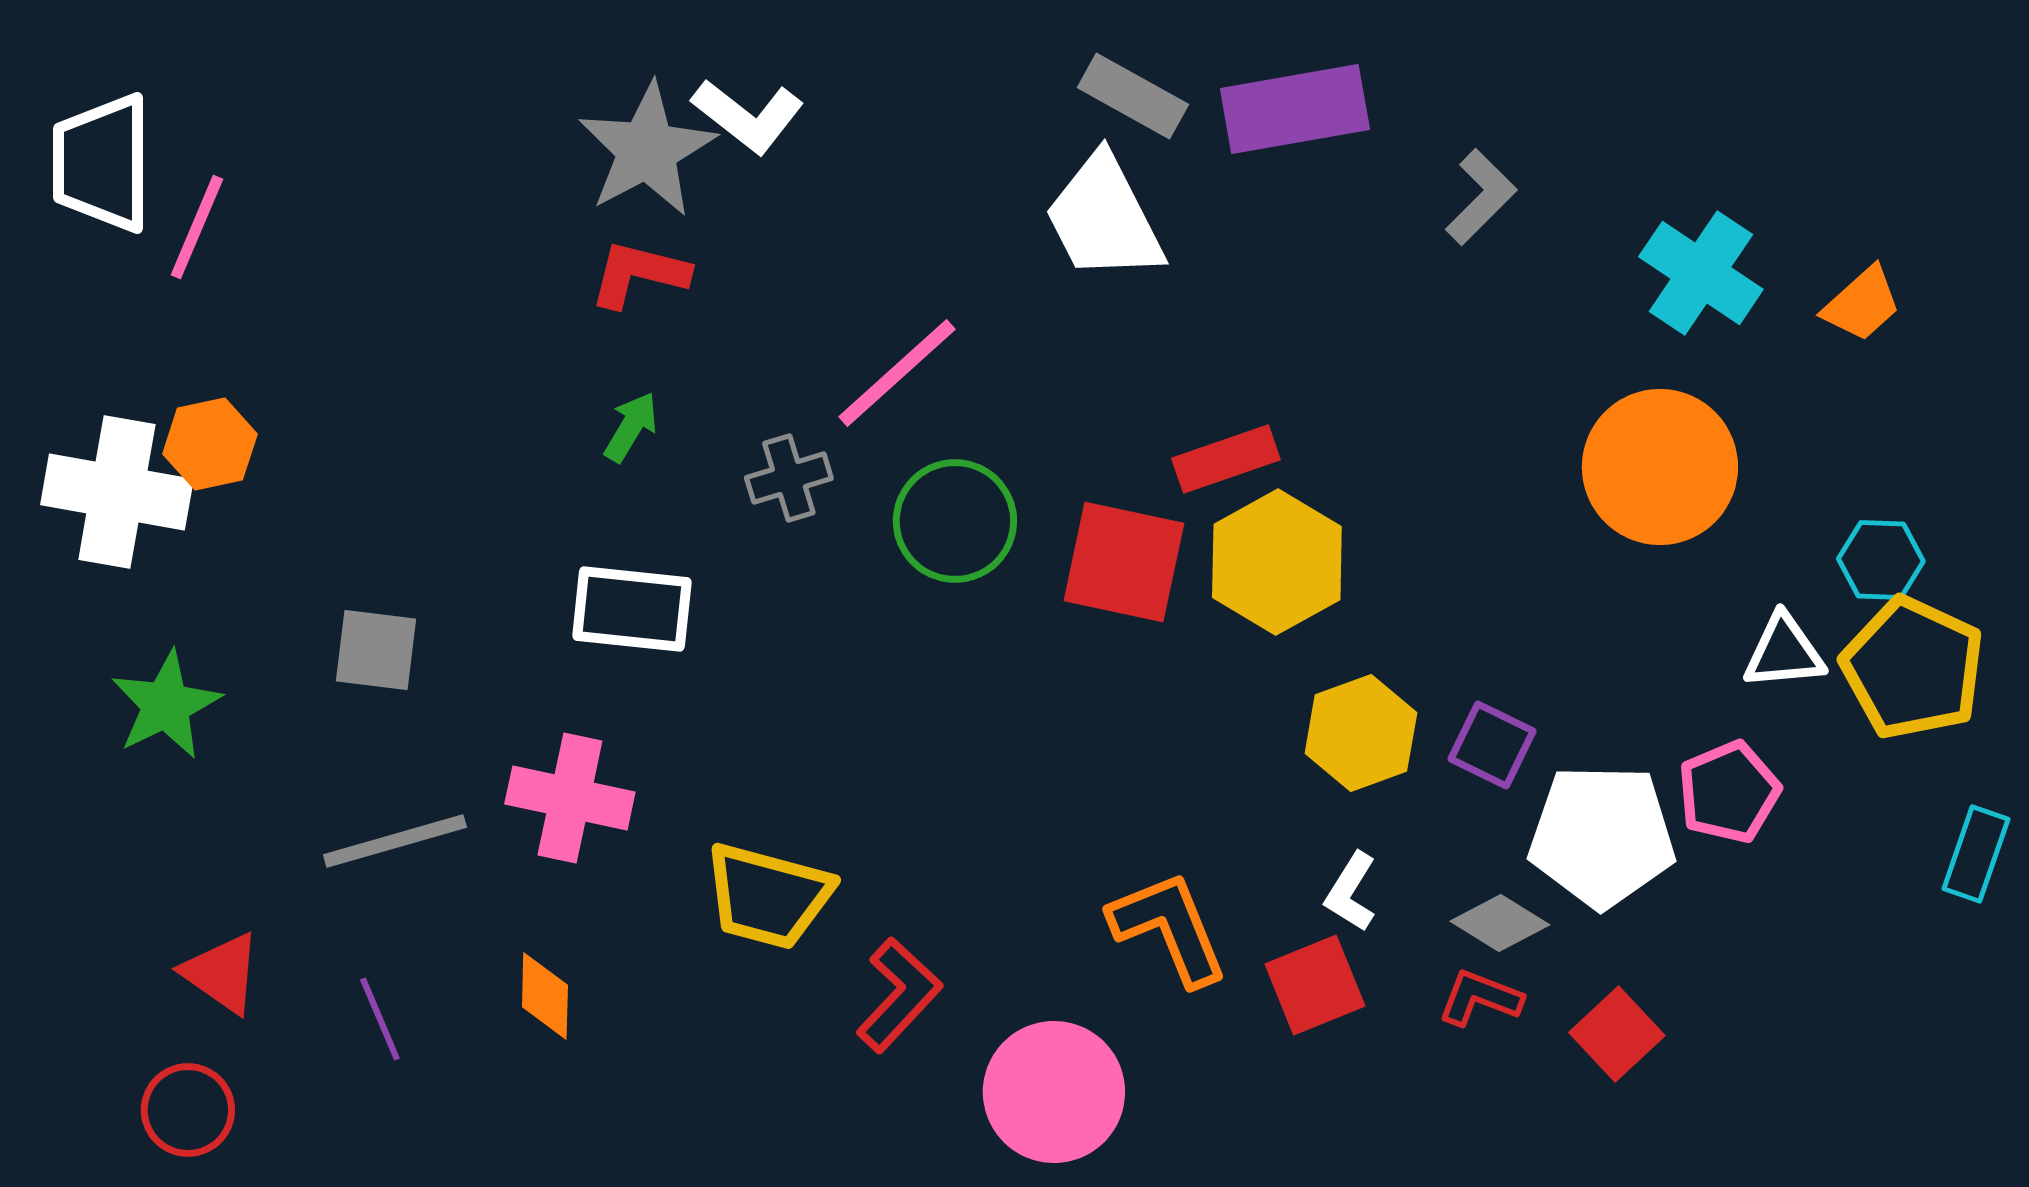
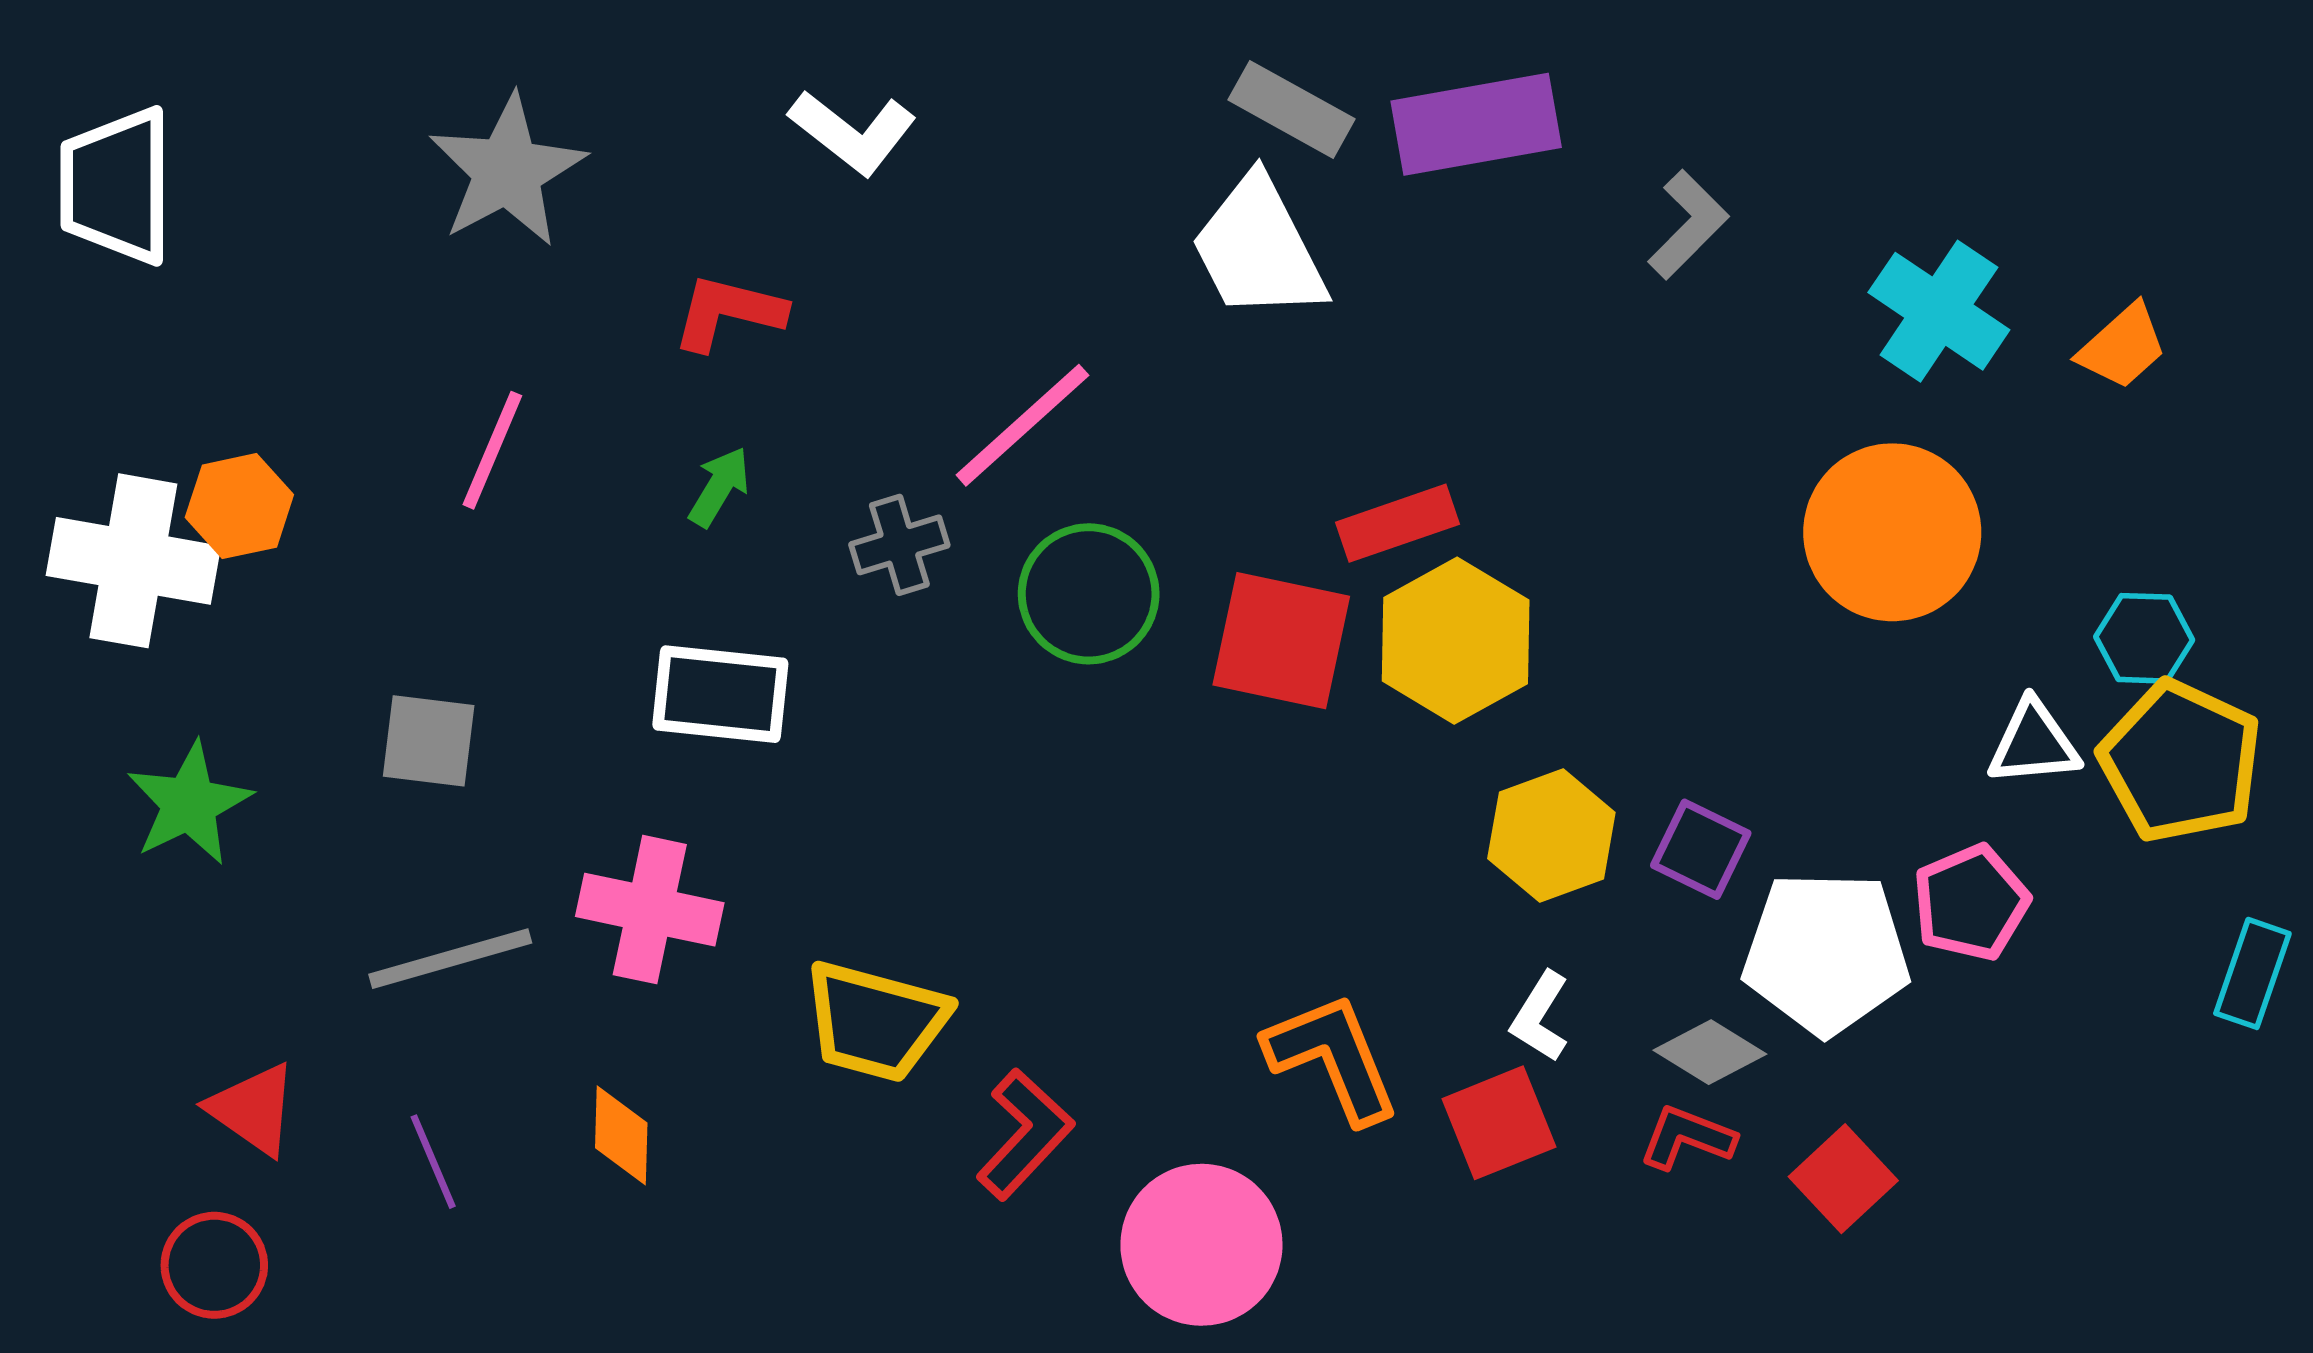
gray star: (647, 150) -> (507, 171), moved
pink line: (197, 227) -> (492, 450), moved

